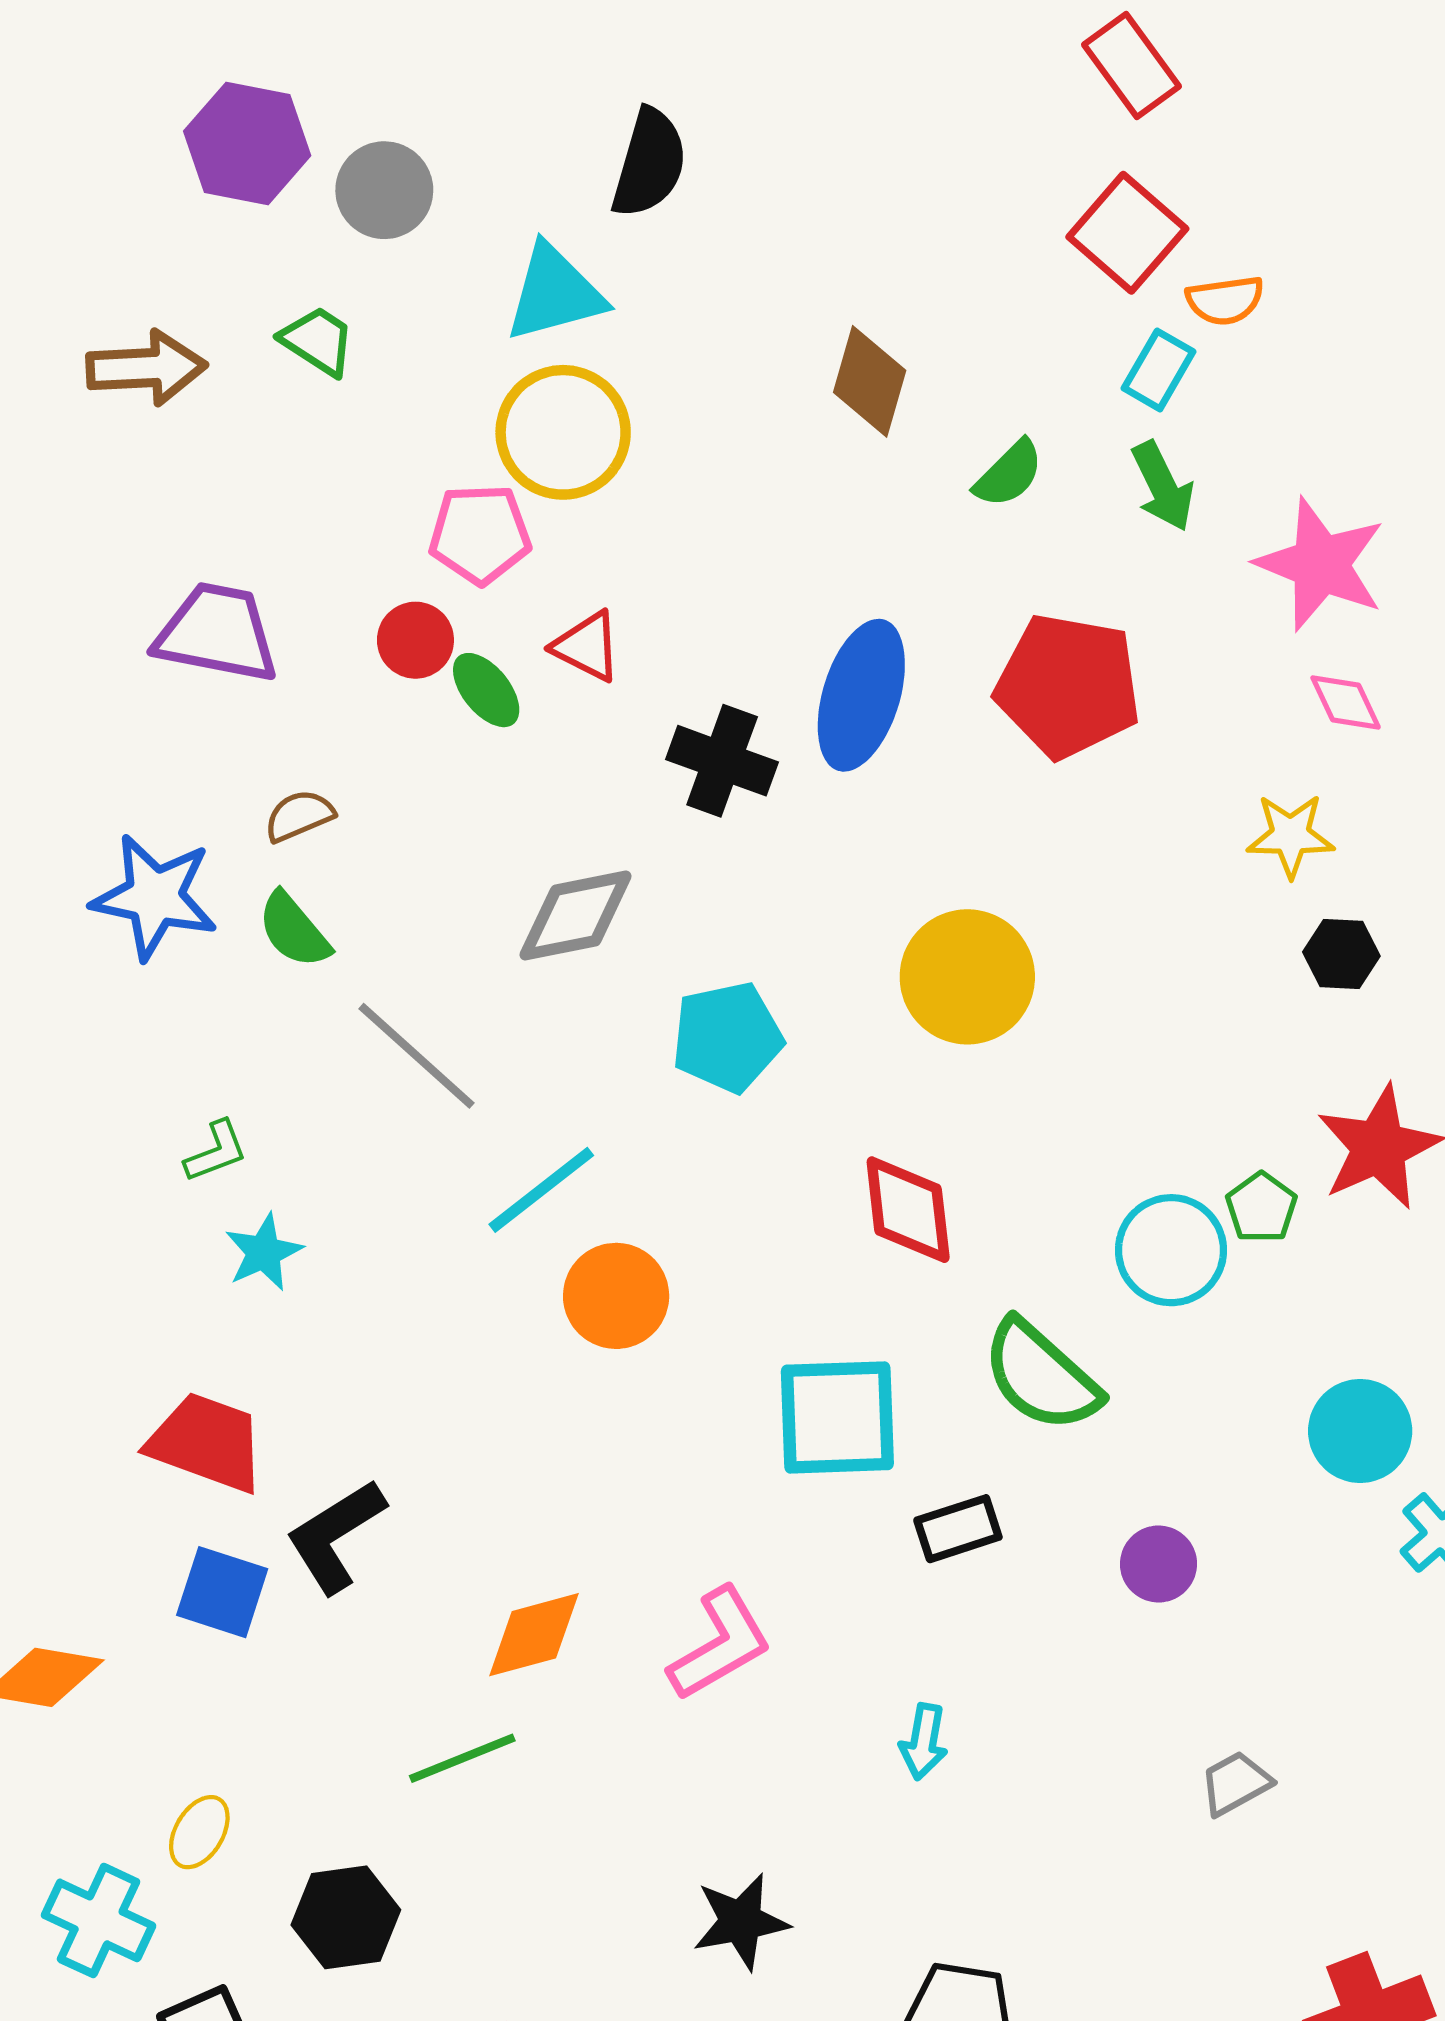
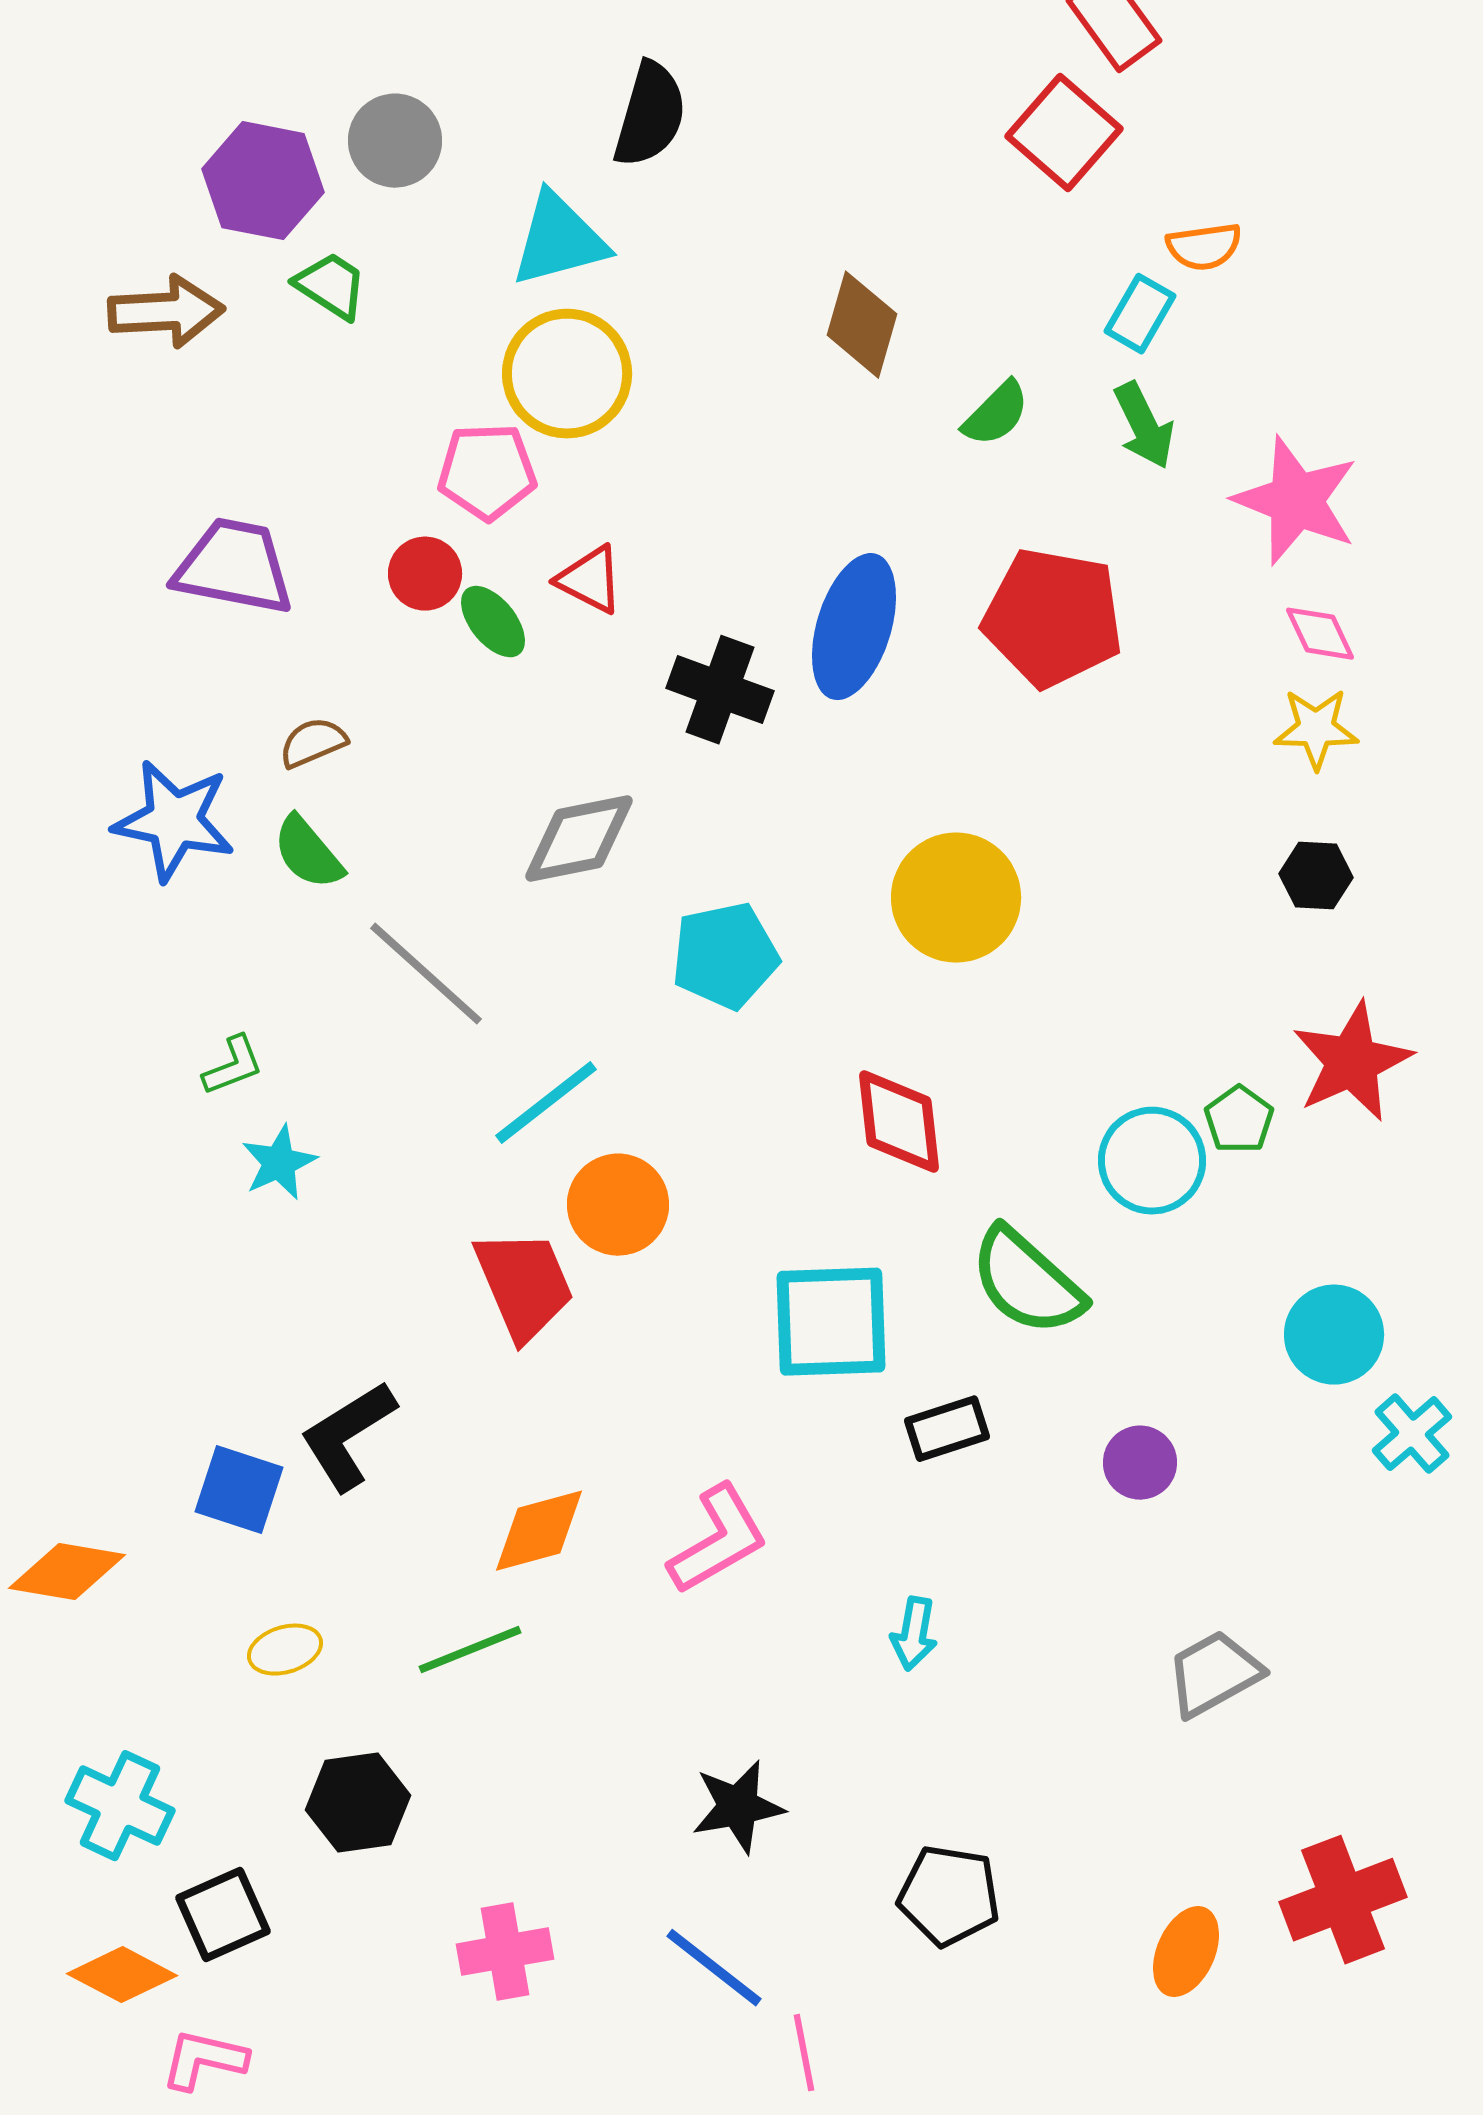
purple hexagon: (247, 143) -> (263, 181), moved
red square: (1127, 233) -> (1064, 133), moved
yellow star: (1290, 836) -> (1316, 729), moved
red trapezoid: (207, 1442) -> (524, 1285), moved, turned 47
gray trapezoid: (1235, 1783) -> (1214, 1674), size x1.4
yellow ellipse: (199, 1832) -> (285, 1650), moved, turned 42

